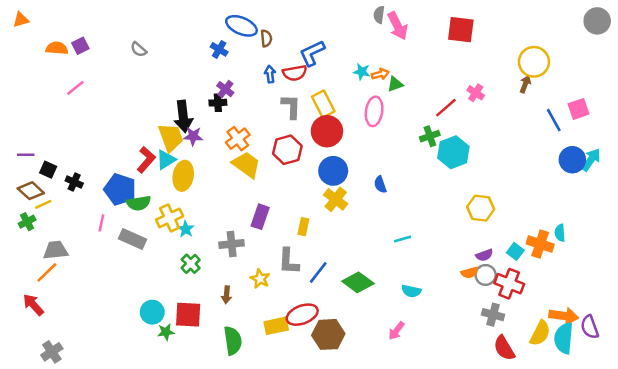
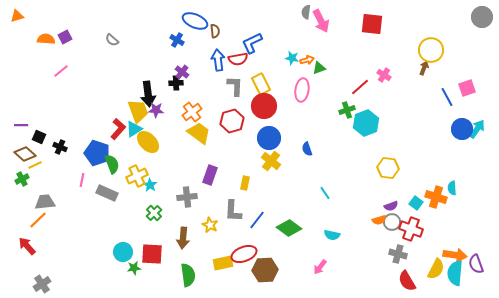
blue arrow: (270, 74) -> (218, 60), size x1.5
yellow ellipse: (183, 176) -> (148, 142), turned -55
green semicircle: (139, 203) -> (112, 164), turned -102
cyan line: (403, 239) -> (325, 193), turned 72
brown arrow: (227, 295) -> (183, 238), size x1.5

